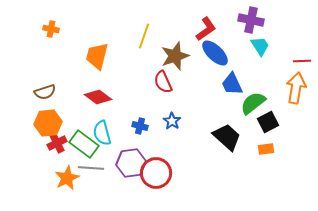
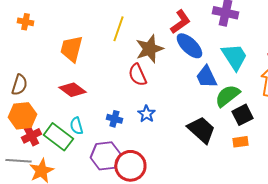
cyan trapezoid: (260, 46) -> (234, 57), moved, size x1.4
brown semicircle: (45, 92) -> (19, 85), turned -55
cyan semicircle: (102, 133) -> (76, 126), size x0.7
gray line: (91, 168) -> (18, 161), moved

